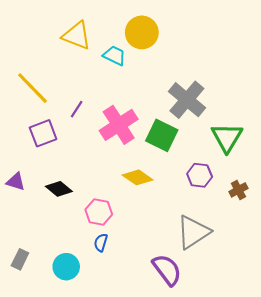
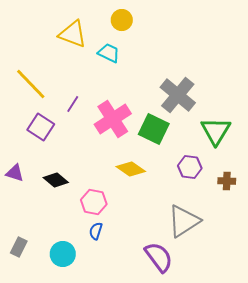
yellow circle: (142, 32) -> (122, 20), moved, size x0.7
purple square: (43, 133) -> (41, 127), turned -36
brown cross: (238, 190) -> (227, 181), turned 30

